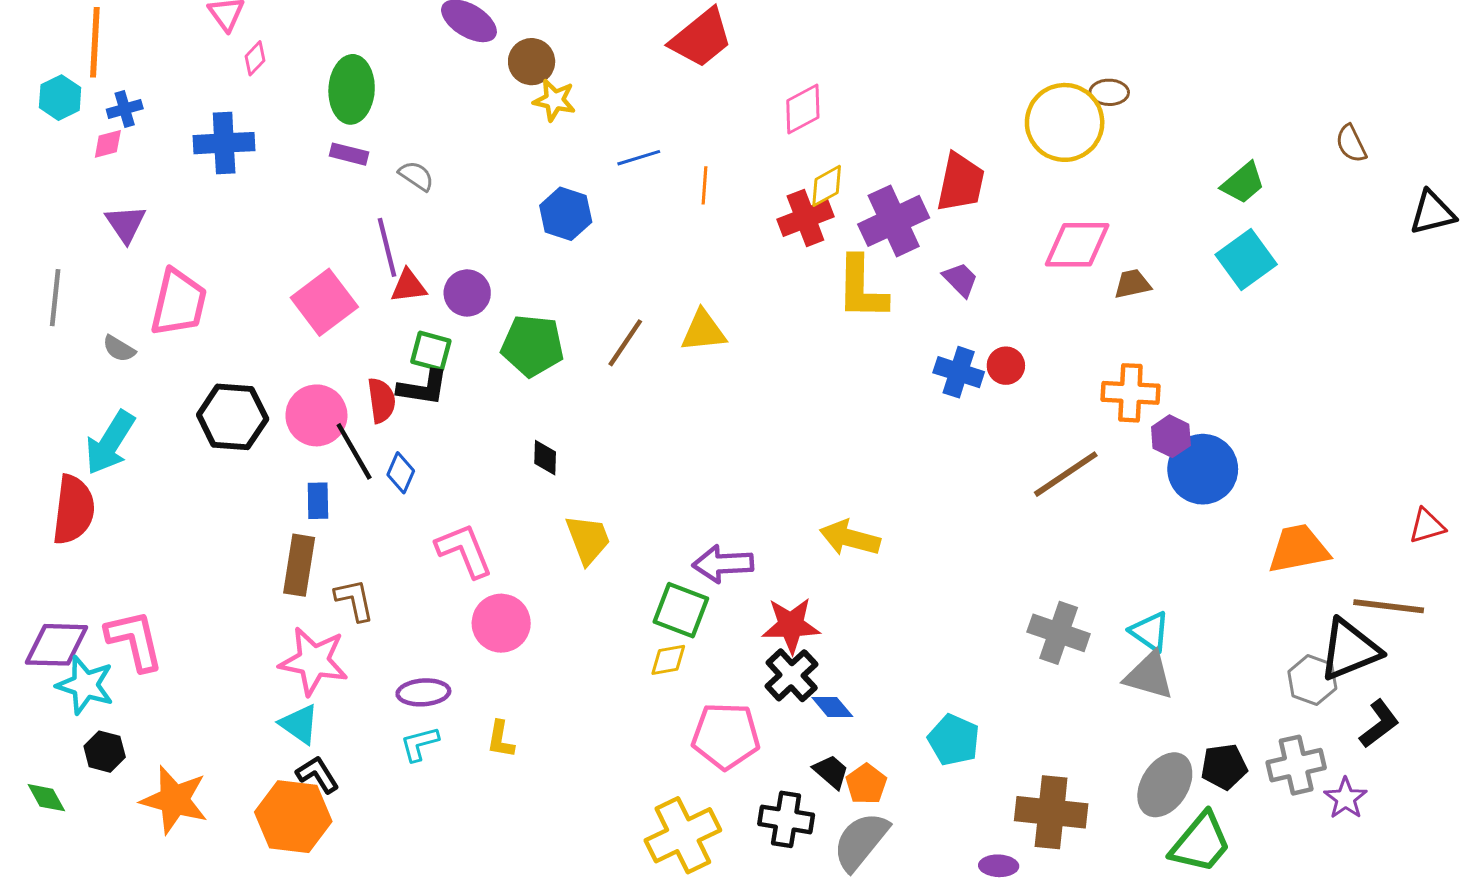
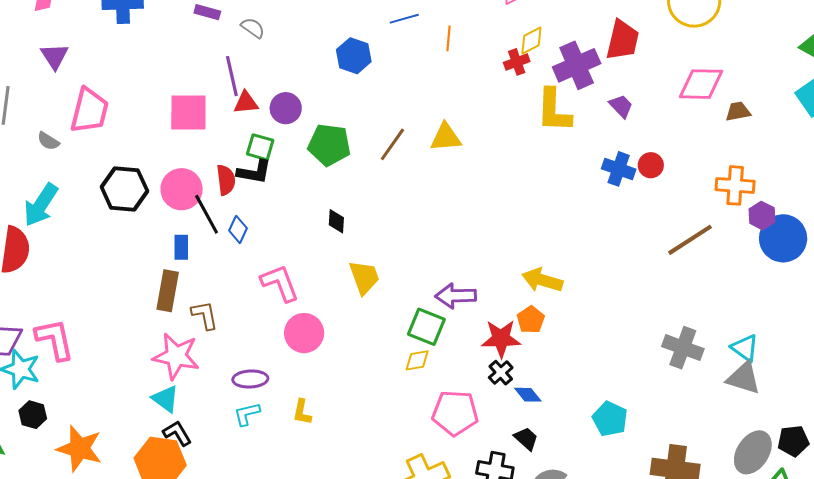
red cross: (805, 218) -> (517, 62), size x0.7
pink square: (324, 302) -> (188, 112), turned 36
black cross: (792, 675) -> (501, 373), size x0.7
orange pentagon: (866, 784) -> (531, 320), moved

